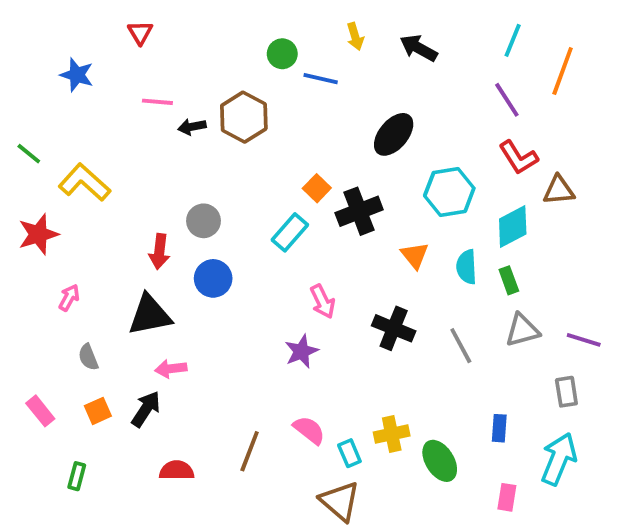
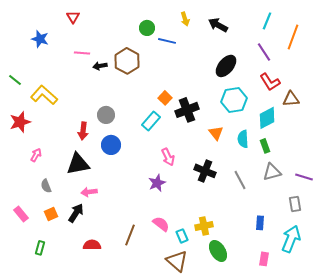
black ellipse: (394, 134) -> (226, 66), moved
green ellipse: (440, 461) -> (218, 251), moved

